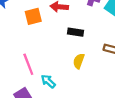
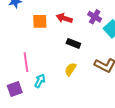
cyan arrow: (48, 81) -> (40, 81), turned 64

